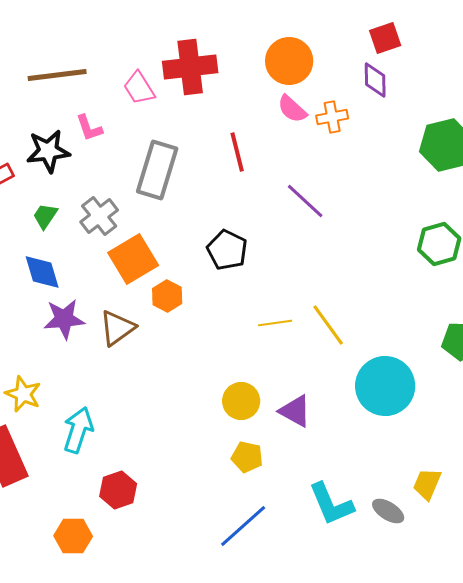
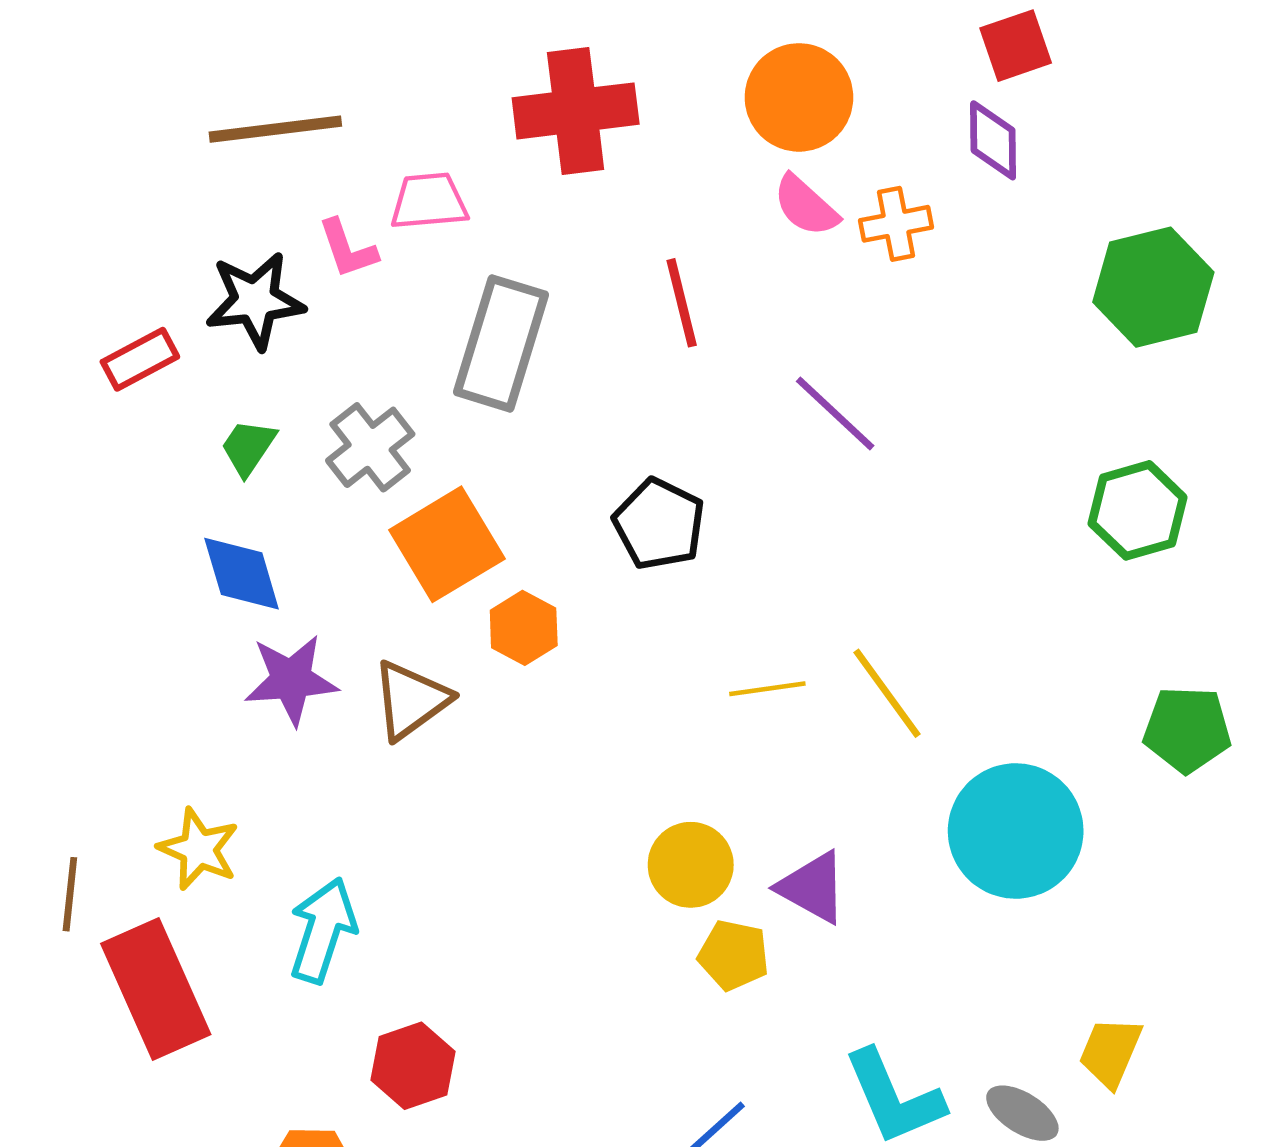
pink trapezoid: (139, 88) -> (429, 201), moved, turned 117
yellow pentagon: (247, 457) -> (734, 955), moved

